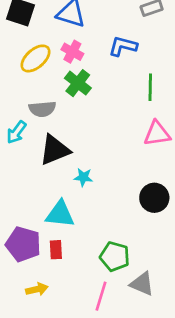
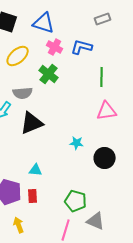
pink cross: (72, 52) -> (55, 47), moved
cyan star: (83, 177) -> (77, 143), moved
cyan triangle: (60, 214) -> (36, 170), size x0.6
yellow arrow: (37, 289) -> (19, 225), turned -98

